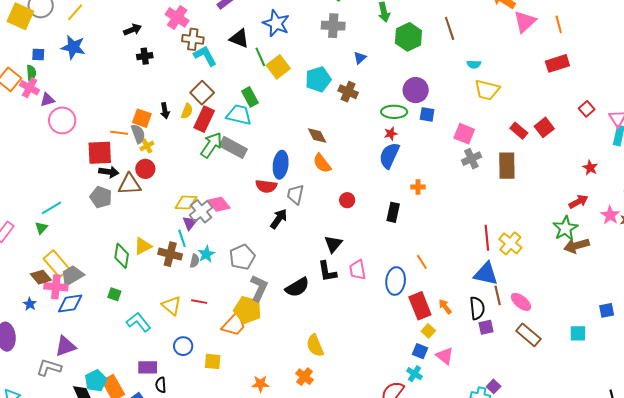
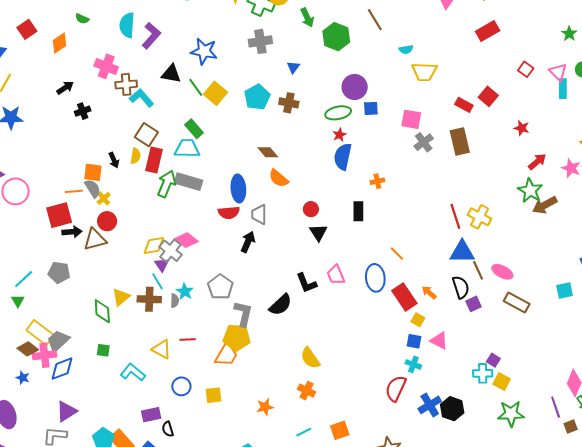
red star: (590, 168) -> (522, 128), moved
gray pentagon: (101, 197) -> (59, 272), moved
black triangle: (333, 244) -> (318, 233), moved

